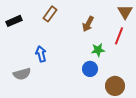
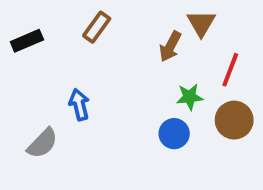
brown triangle: (125, 12) -> (201, 23), moved
gray semicircle: (22, 74) -> (42, 143), turned -30
brown circle: (115, 86) -> (234, 120), moved

